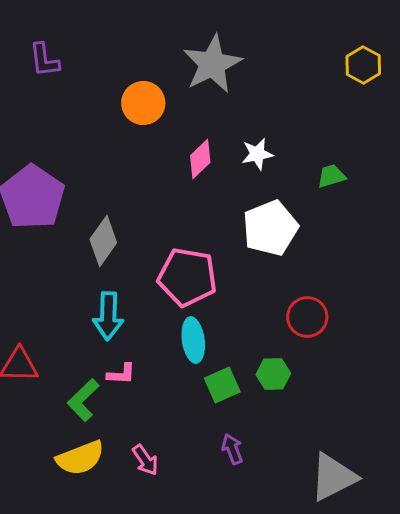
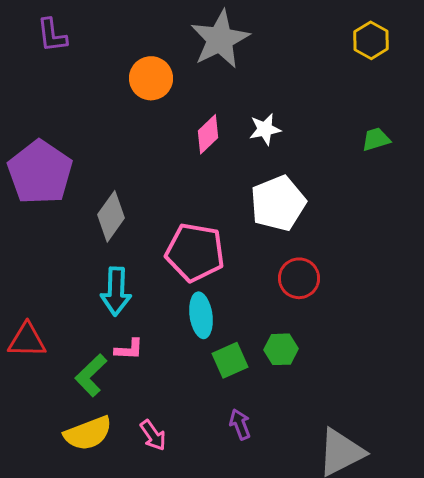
green trapezoid: (331, 176) -> (376, 139), moved
red circle: (307, 317) -> (299, 278), moved

